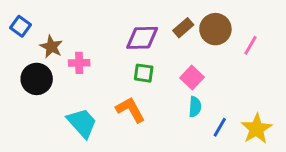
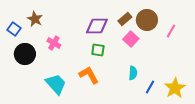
blue square: (21, 26) -> (14, 29), moved
brown star: (51, 47) -> (35, 19), moved
pink cross: (79, 63) -> (54, 43), turned 32
pink square: (192, 77) -> (131, 39), moved

